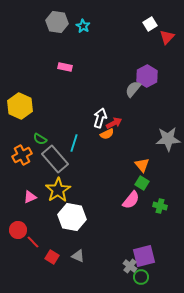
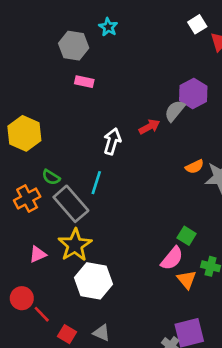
gray hexagon: (57, 22) -> (74, 46), moved
white arrow: (100, 118) -> (112, 141), moved
red arrow: (114, 123) -> (149, 127), moved
orange semicircle: (107, 134) -> (195, 167), moved
orange triangle: (142, 165) -> (187, 280), moved

